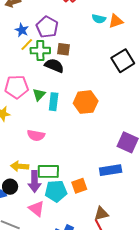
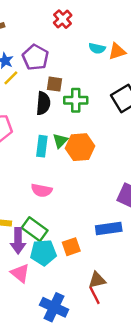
green cross: (40, 51) -> (76, 100), moved
black semicircle: (54, 66) -> (43, 103), turned 72
green triangle: (39, 95) -> (60, 141), moved
pink semicircle: (36, 135) -> (42, 190), moved
green rectangle: (48, 171) -> (35, 229), turned 35

